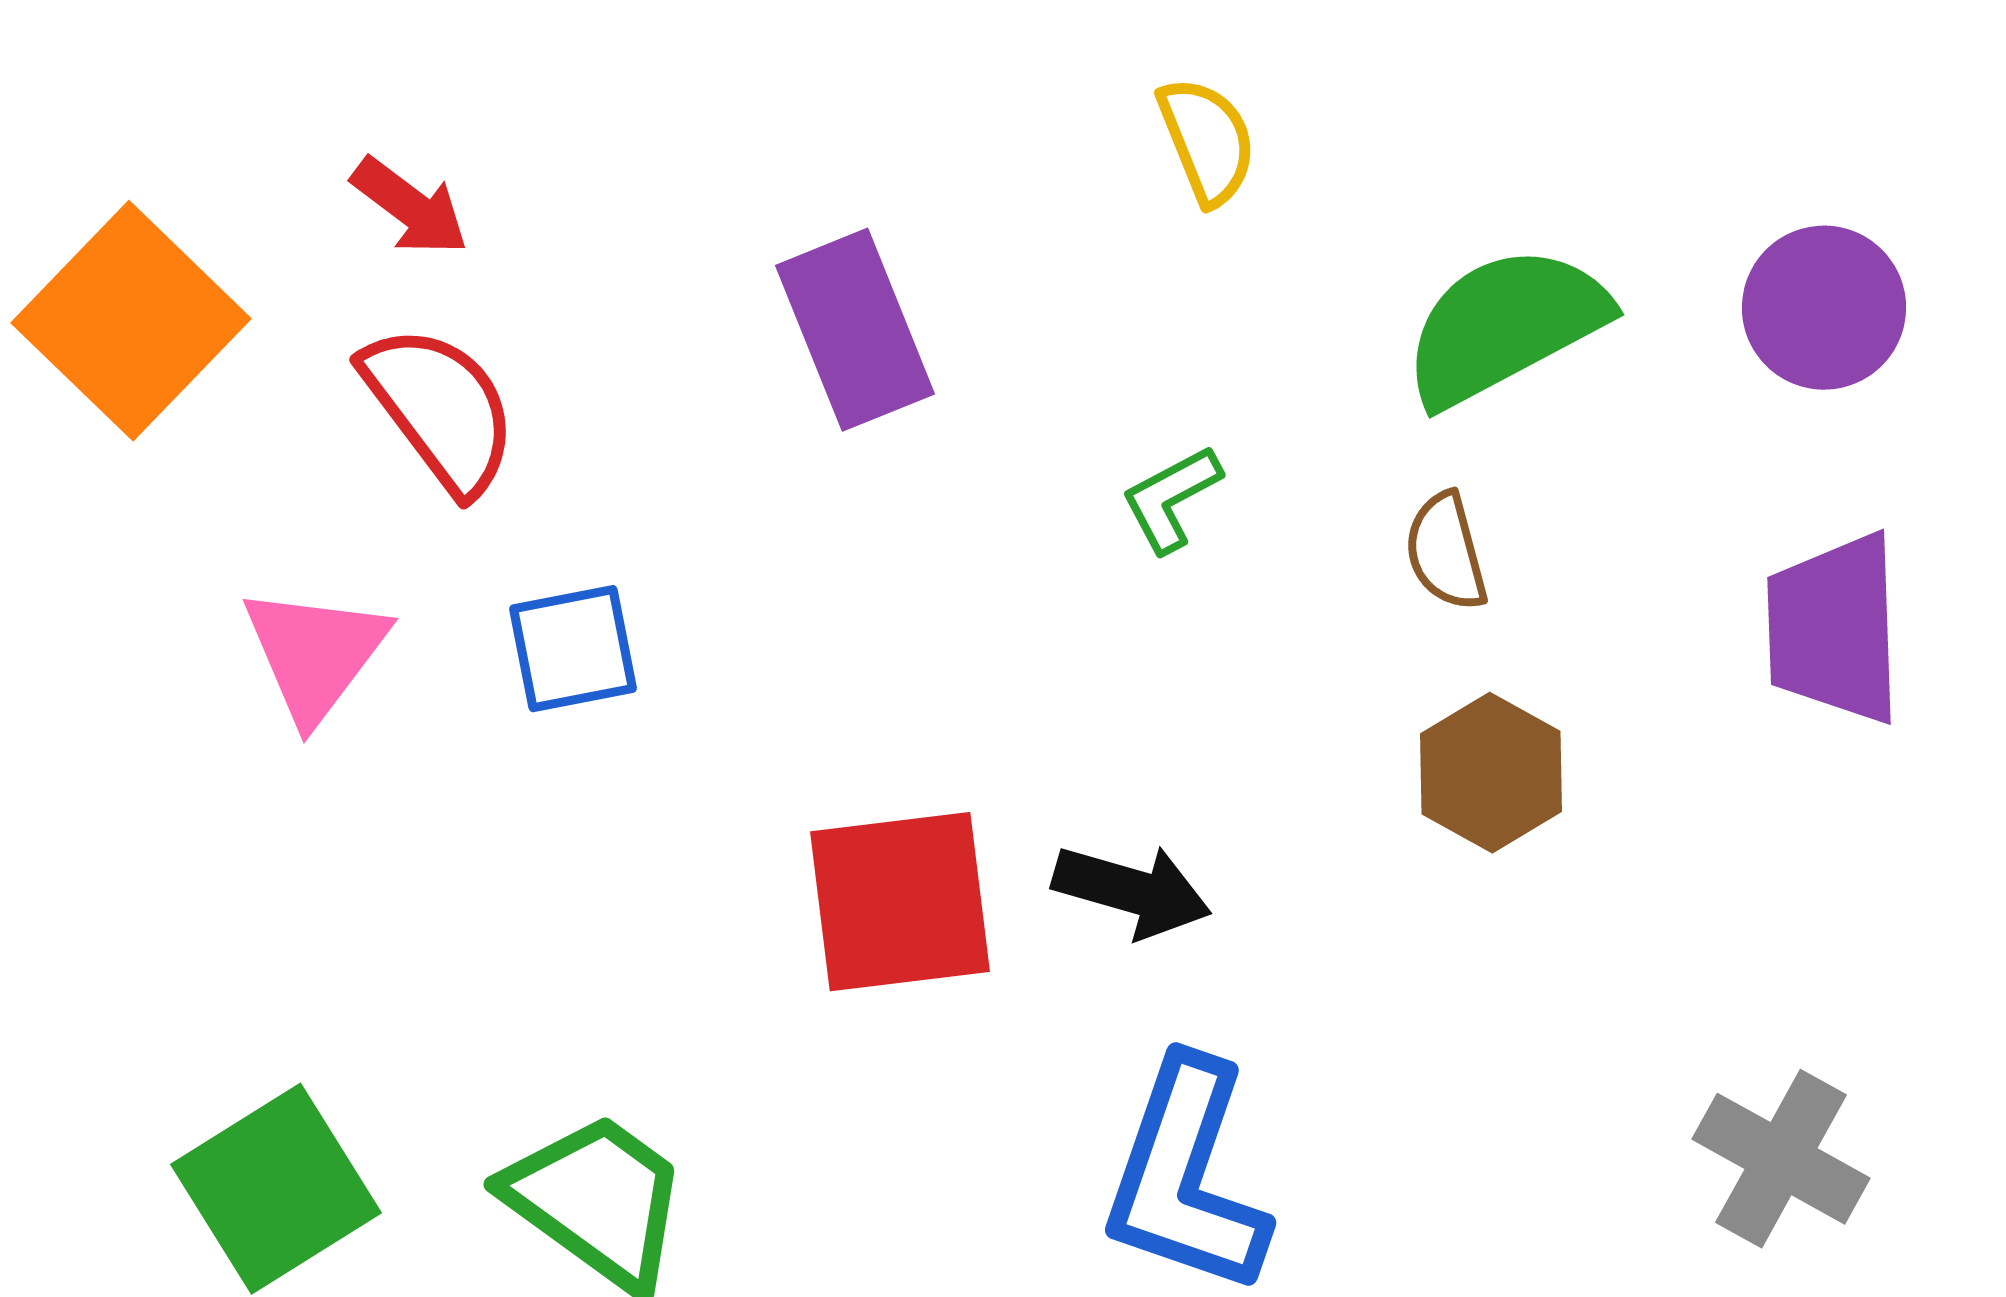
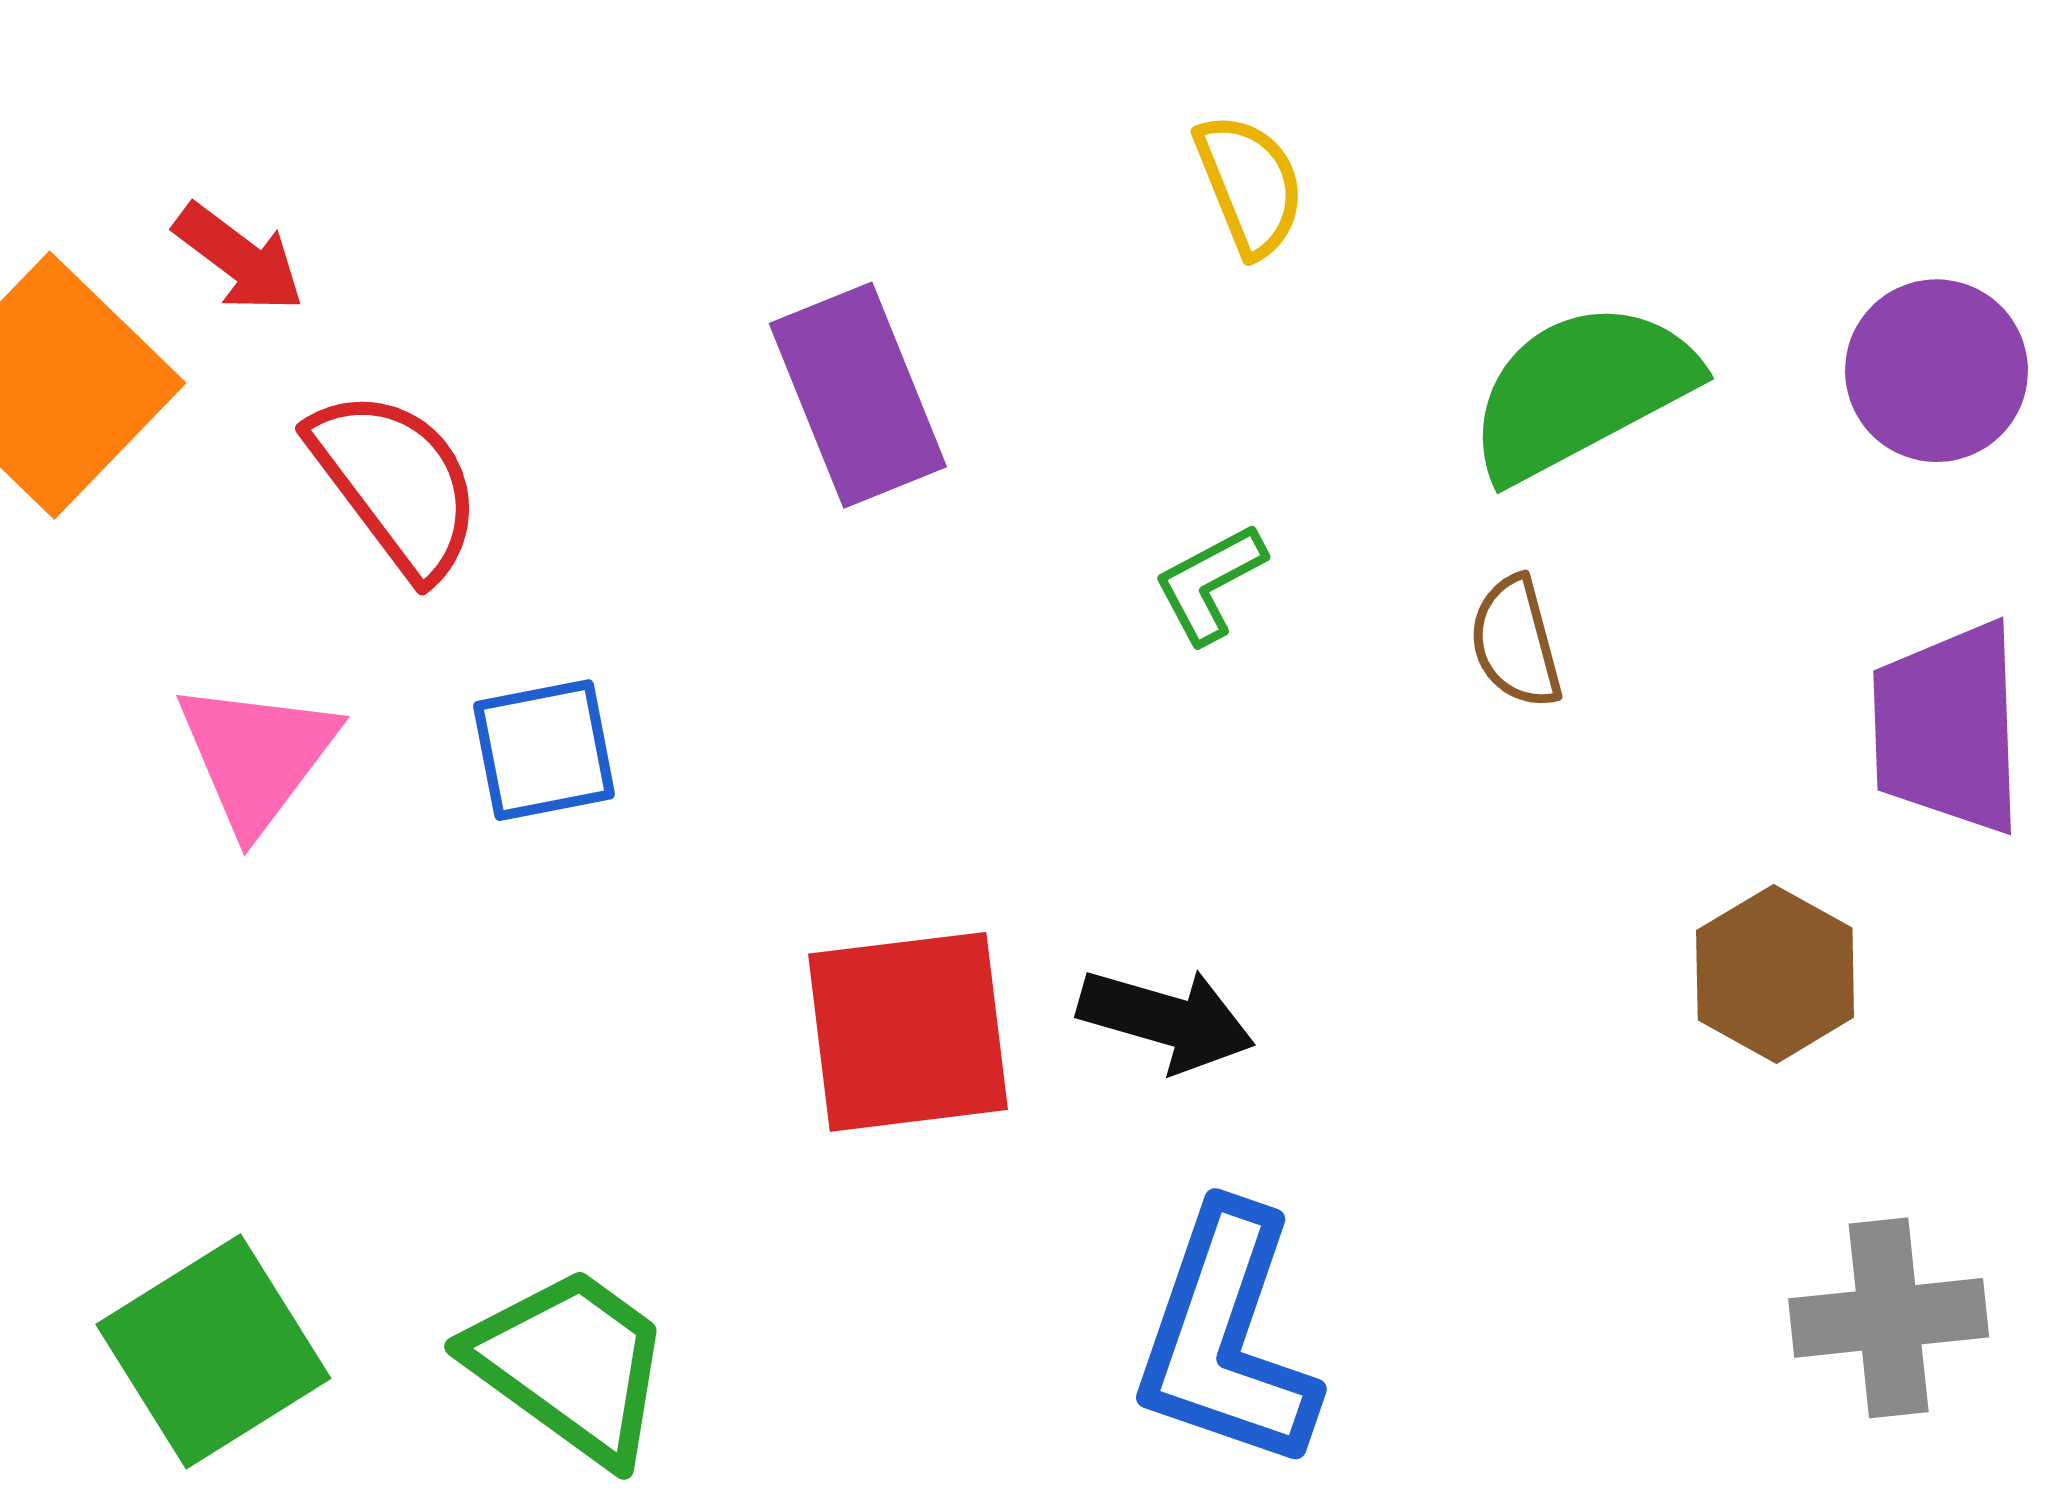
red arrow: (410, 207) -> (239, 258), moved
brown hexagon: (1491, 773) -> (1775, 974), moved
gray cross: (1781, 1159) -> (1889, 1318), turned -35

